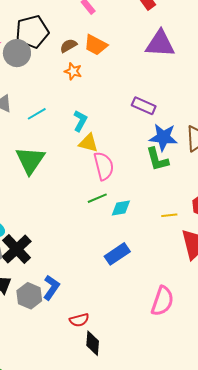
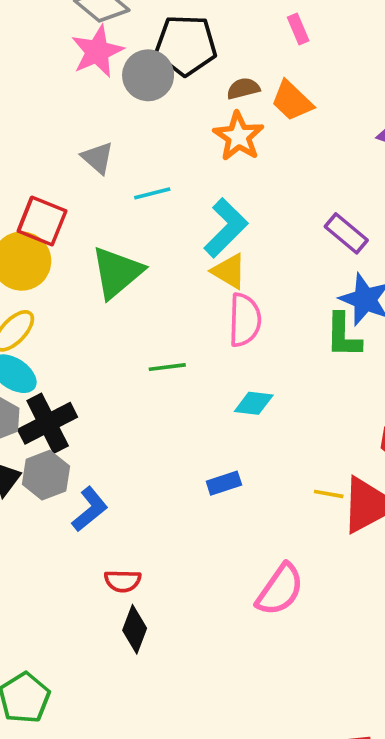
orange star: (73, 71) -> (238, 136), size x1.5
cyan L-shape: (80, 121) -> (226, 228), size x1.5
green line: (97, 198) -> (167, 367), moved
yellow line: (169, 215) -> (329, 494), moved
blue rectangle: (117, 254) -> (224, 483), size x0.7
gray hexagon: (29, 296) -> (46, 475), moved

